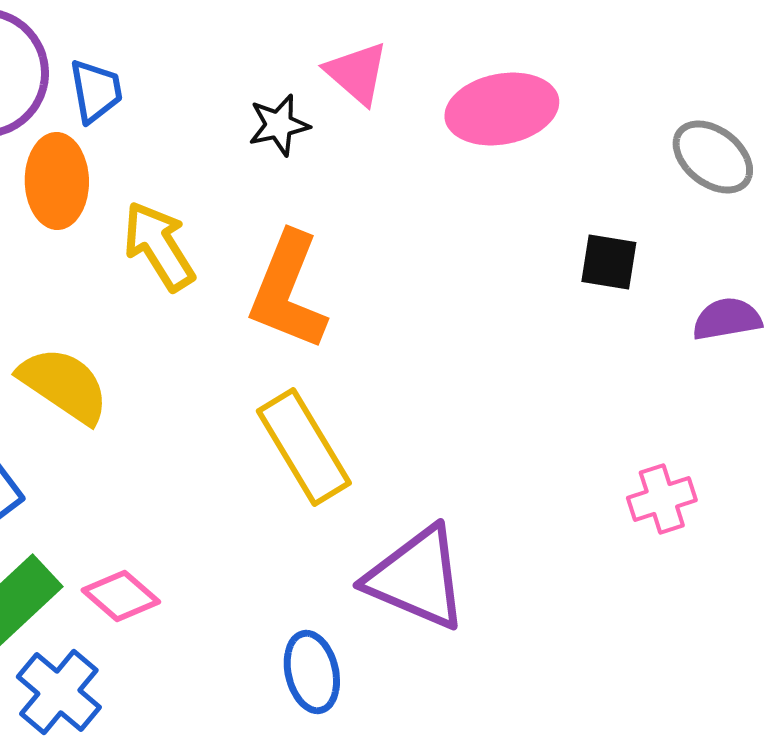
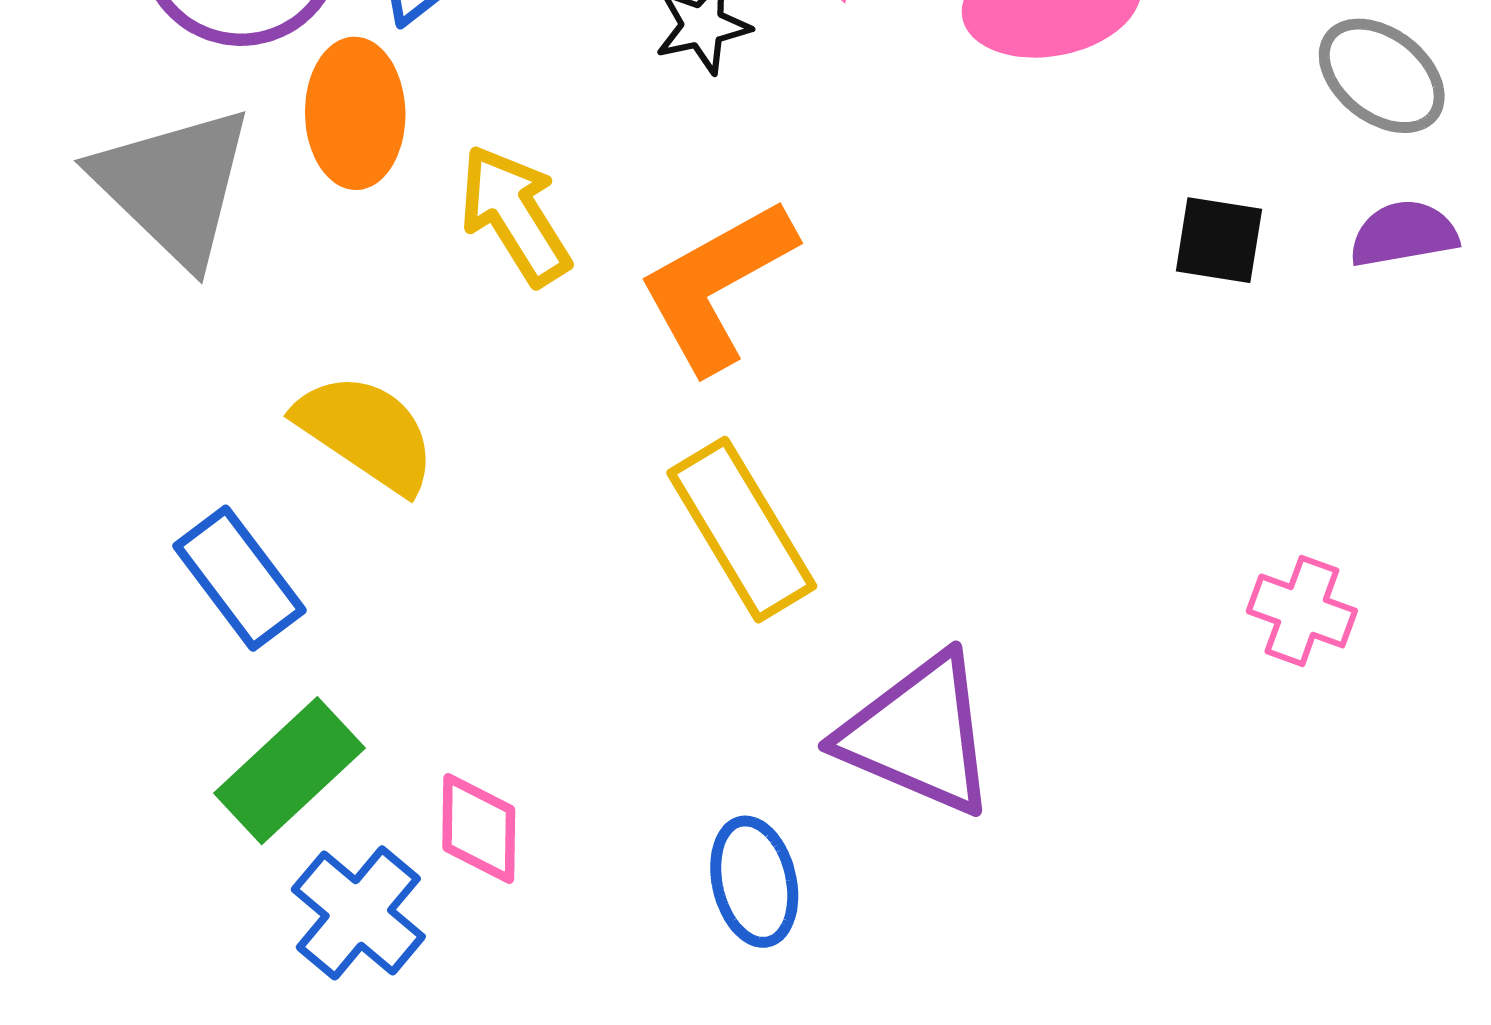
orange L-shape: (288, 291) -> (717, 285), turned 39
purple semicircle: (727, 319) -> (1404, 234), moved
pink cross: (662, 499) -> (1302, 611), turned 38
pink diamond: (121, 596) -> (479, 828), moved, turned 50

